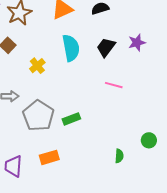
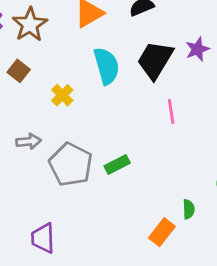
black trapezoid: (106, 47) -> (155, 60), size x1.4
pink line: (114, 85) -> (171, 111), turned 72
orange rectangle: (49, 157) -> (162, 232), moved, turned -30

